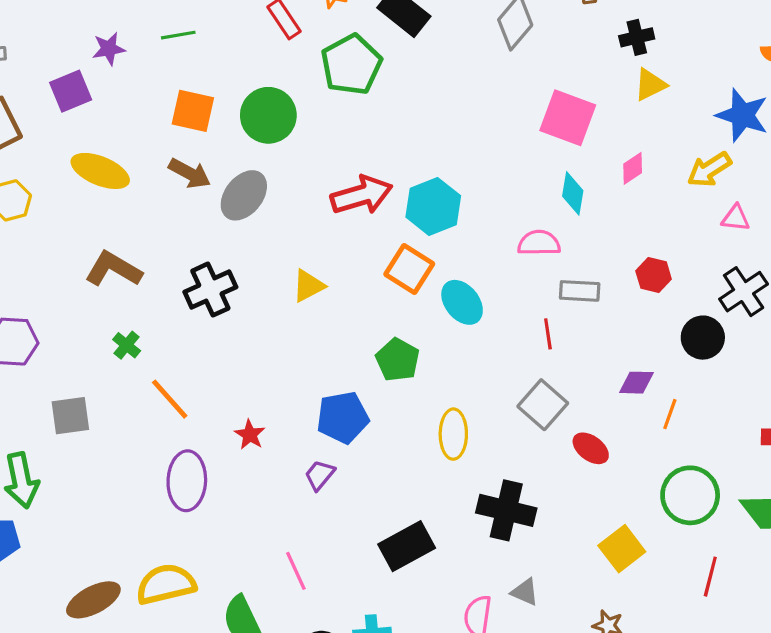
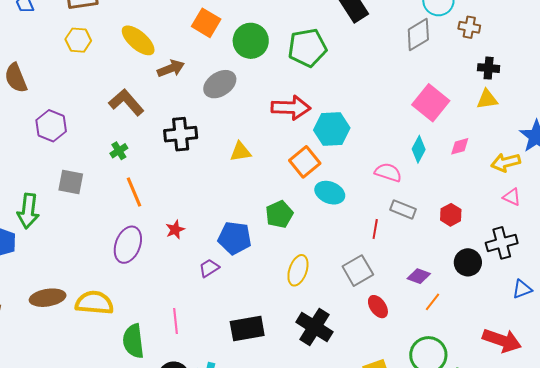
green pentagon: (351, 65) -> (307, 48), moved
brown arrow: (190, 173) -> (171, 68), moved, turned -68
cyan ellipse: (462, 302) -> (330, 193), turned -48

